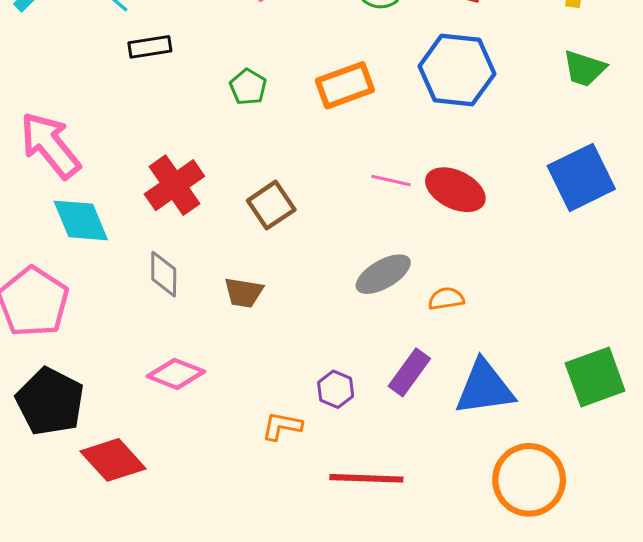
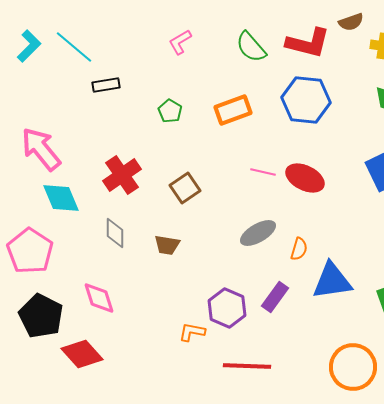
orange semicircle: (446, 299) -> (299, 249), turned 115
pink diamond: (176, 374) -> (99, 298), moved, turned 51
blue triangle: (485, 388) -> (332, 281), moved
purple hexagon: (336, 389) -> (227, 308), size x1.6

